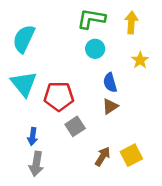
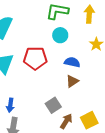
blue semicircle: (110, 83) -> (72, 62), turned 119
red pentagon: (59, 96) -> (35, 58), moved
gray square: (75, 126) -> (53, 105), moved

